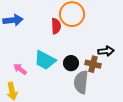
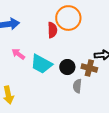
pink arrow: (20, 69) -> (18, 54), moved
gray semicircle: (81, 82) -> (77, 86), size x0.6

